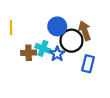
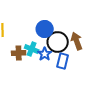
brown arrow: (85, 31) -> (77, 41), moved
blue rectangle: (88, 64) -> (63, 61), moved

